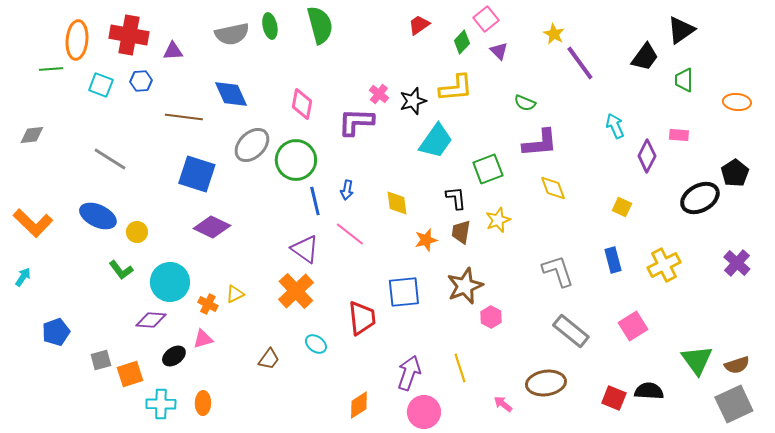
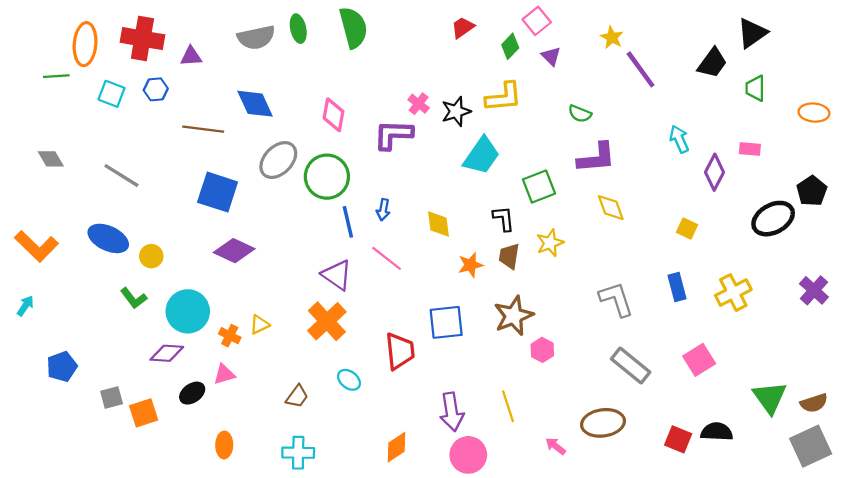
gray diamond: (32, 135) -> (51, 159), moved, turned 65
purple arrow: (409, 373) -> (452, 412), turned 152
cyan cross: (161, 404) -> (298, 453), moved

